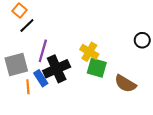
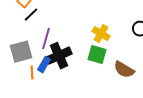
yellow cross: (89, 52) -> (101, 34), moved
blue rectangle: (41, 78) -> (44, 65), turned 63

